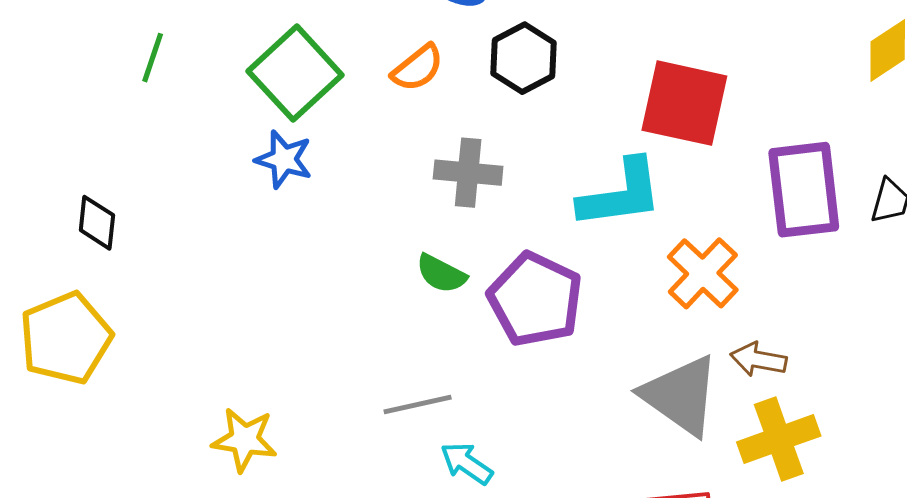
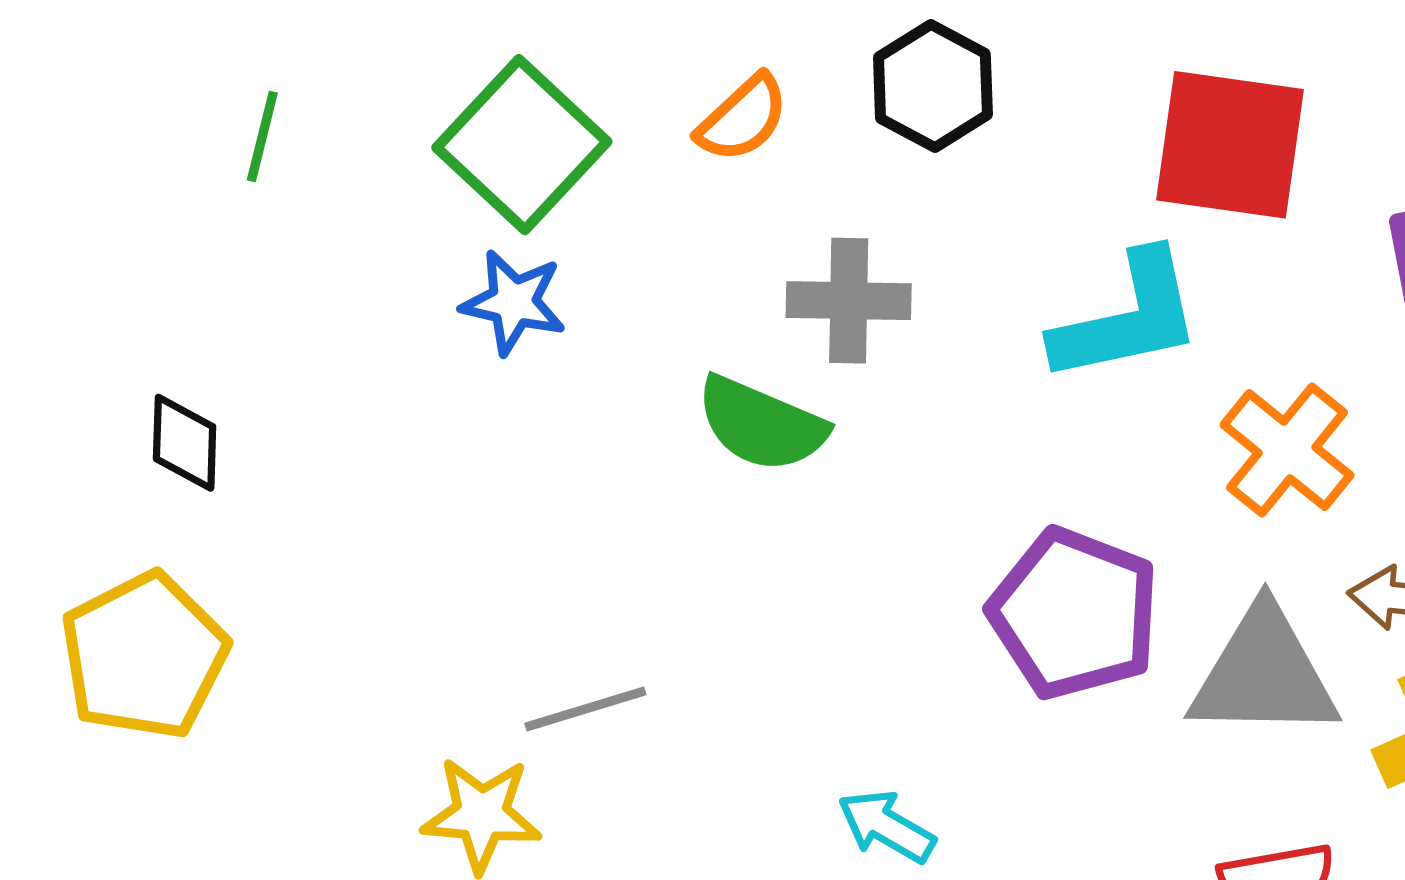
green semicircle: (441, 274) -> (761, 424), moved, size x1.4
purple pentagon: (535, 299) -> (1074, 613), moved
gray triangle: (681, 395) -> (1264, 674), turned -30
gray line: (418, 404) -> (585, 709), moved

